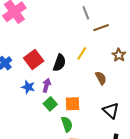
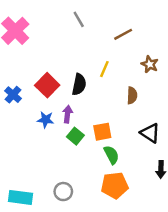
gray line: (86, 13) -> (79, 19), moved
brown semicircle: (101, 78) -> (132, 95), turned 40
green semicircle: (67, 124) -> (111, 155), moved

